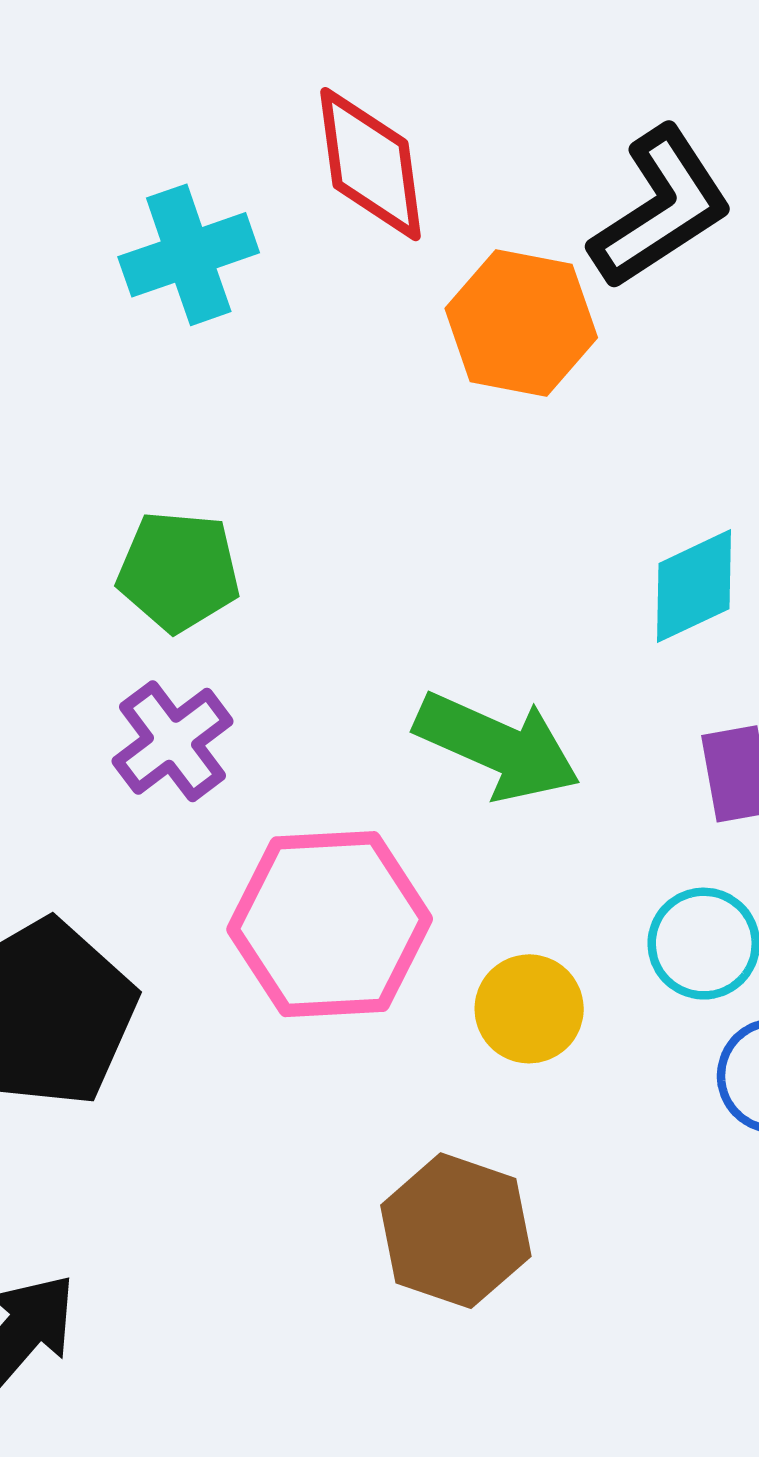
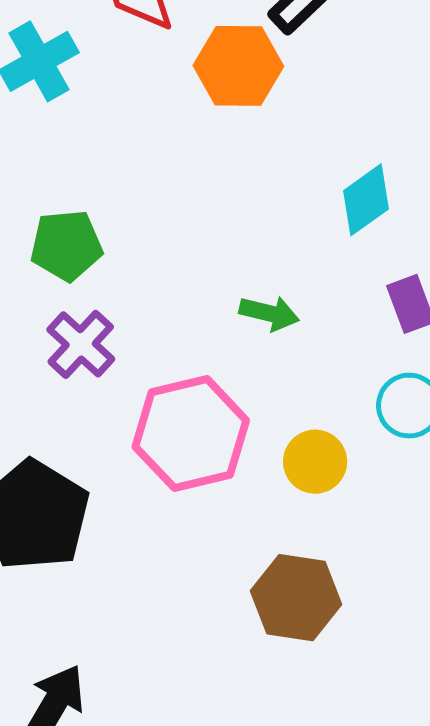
green arrow: (497, 746) -> (269, 313), size x0.6

